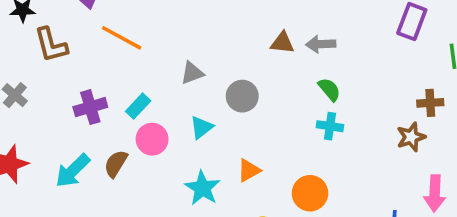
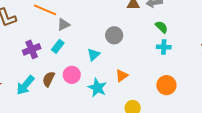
gray triangle: (192, 73) -> (64, 25), moved
pink circle: (152, 139) -> (72, 75), moved
orange circle: (310, 193) -> (166, 85), moved

